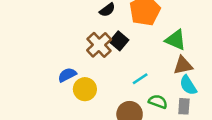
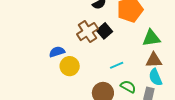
green triangle: (176, 40) -> (151, 38), turned -42

